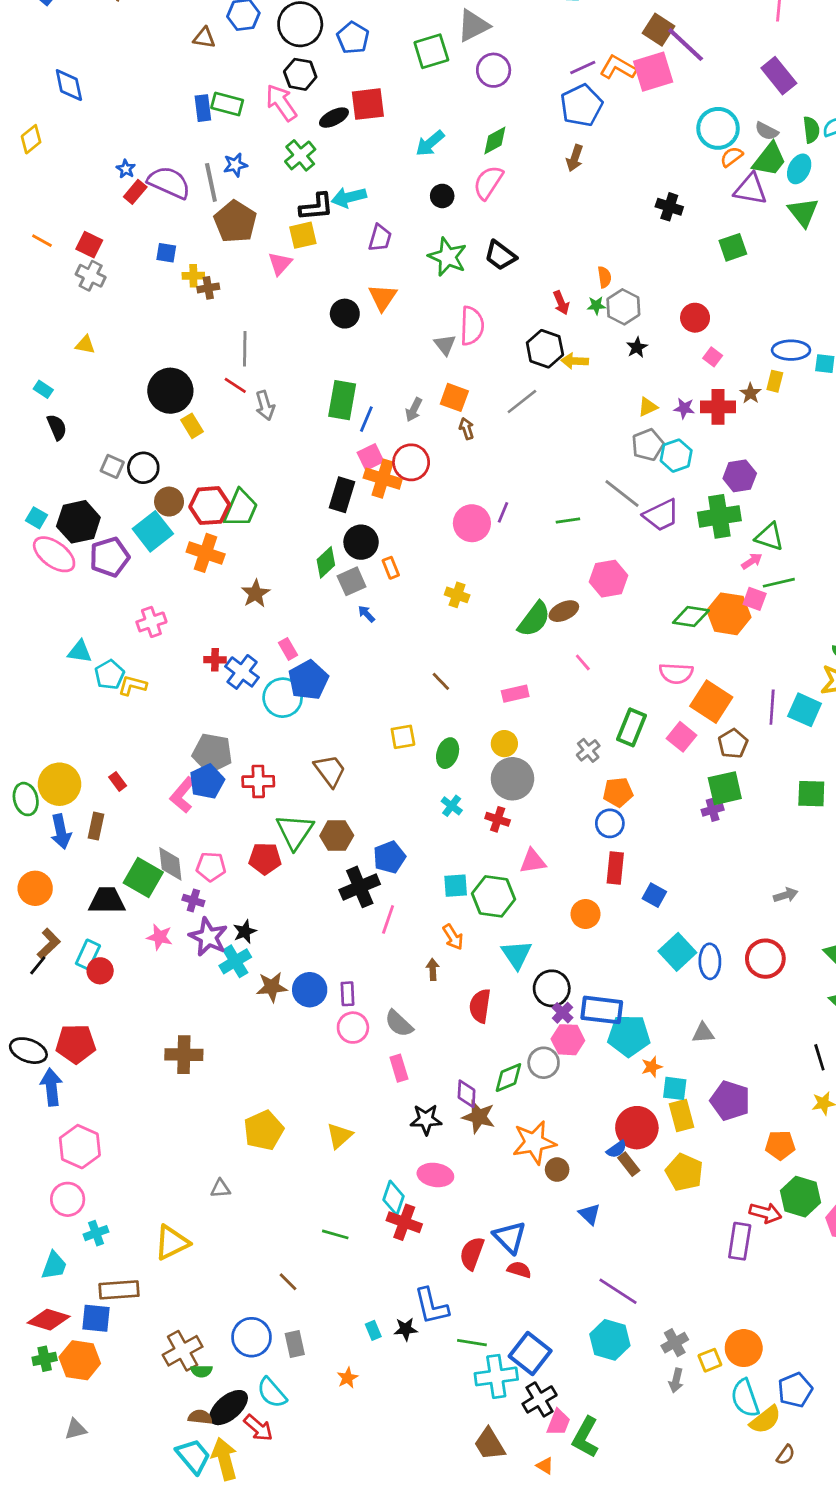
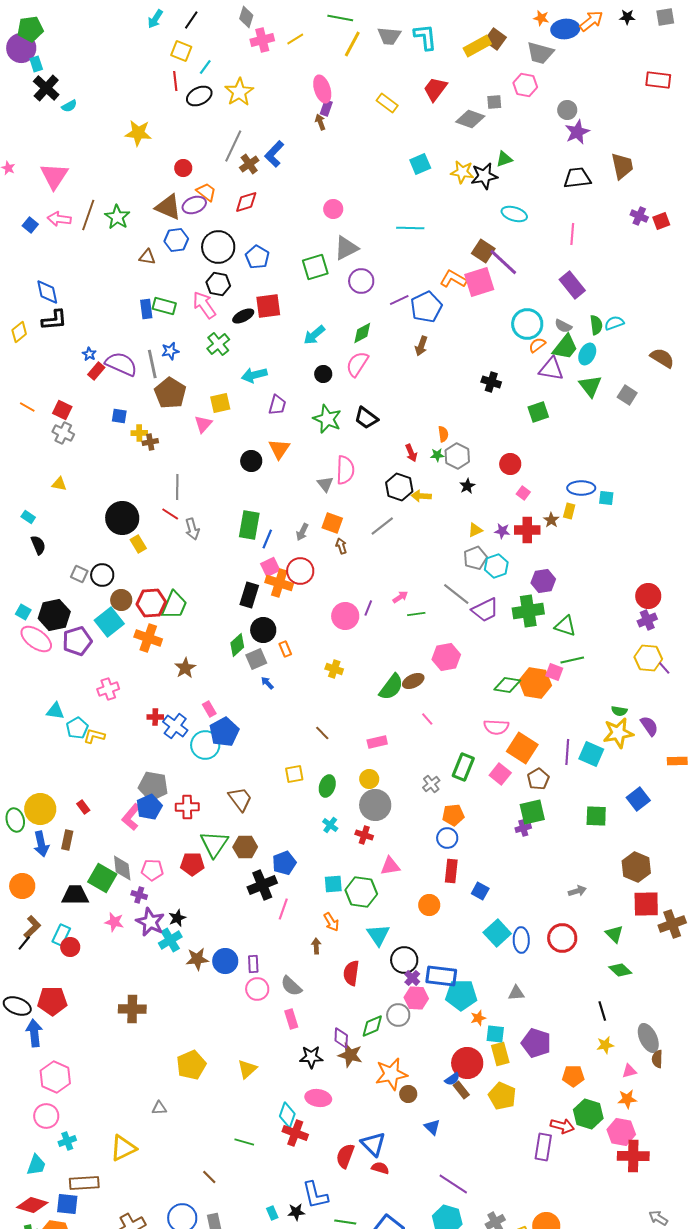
purple line: (583, 68) -> (399, 300), moved
black L-shape: (316, 207) -> (54, 320), moved
pink arrow: (752, 561) -> (400, 597), moved

